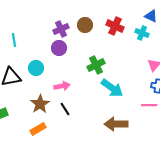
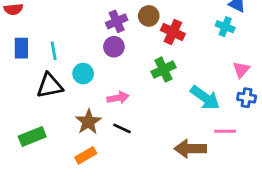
red cross: (115, 26) -> (173, 32), moved
cyan line: (14, 40) -> (54, 51), moved
cyan arrow: (112, 88) -> (205, 98), moved
pink line: (149, 105) -> (225, 131), moved
black line: (65, 109) -> (122, 128), turned -32

